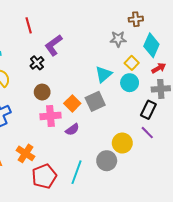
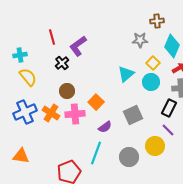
red line: (29, 25) -> (52, 37), moved
gray square: (95, 101) -> (133, 115), moved
purple semicircle: (72, 129) -> (105, 127), moved
yellow circle: (122, 143) -> (155, 146), moved
orange cross: (26, 153) -> (51, 113), moved
cyan line: (76, 172) -> (96, 153), moved

